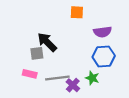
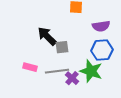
gray square: (37, 53) -> (62, 47), moved
green star: (92, 78) -> (91, 71), size x1.6

